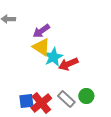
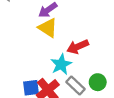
cyan star: (53, 57) -> (61, 64), moved

